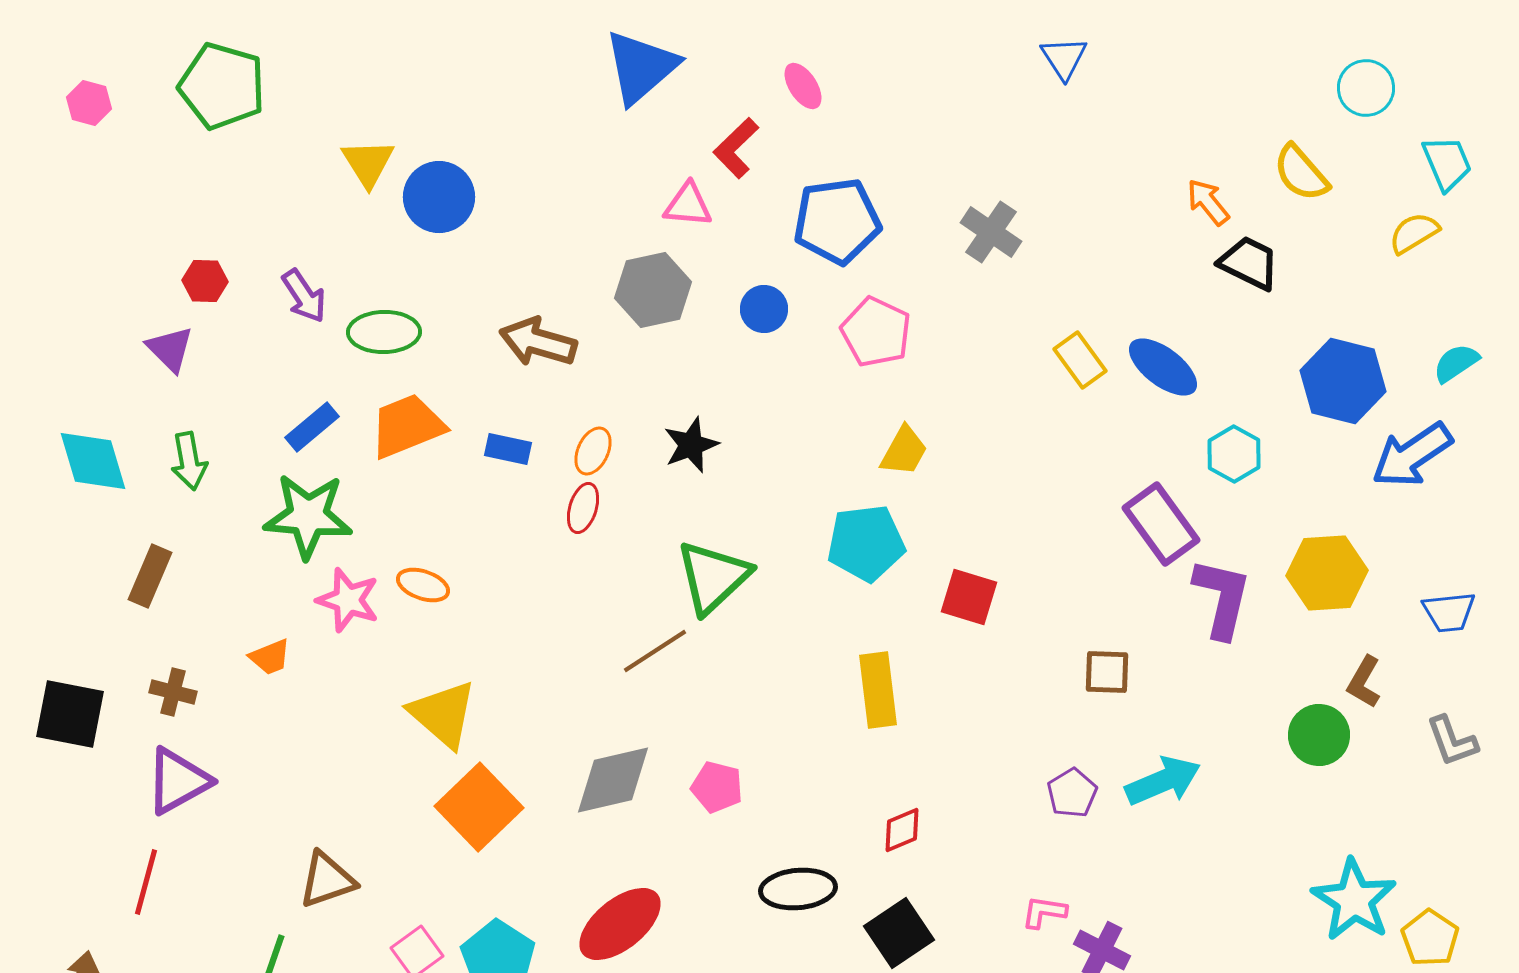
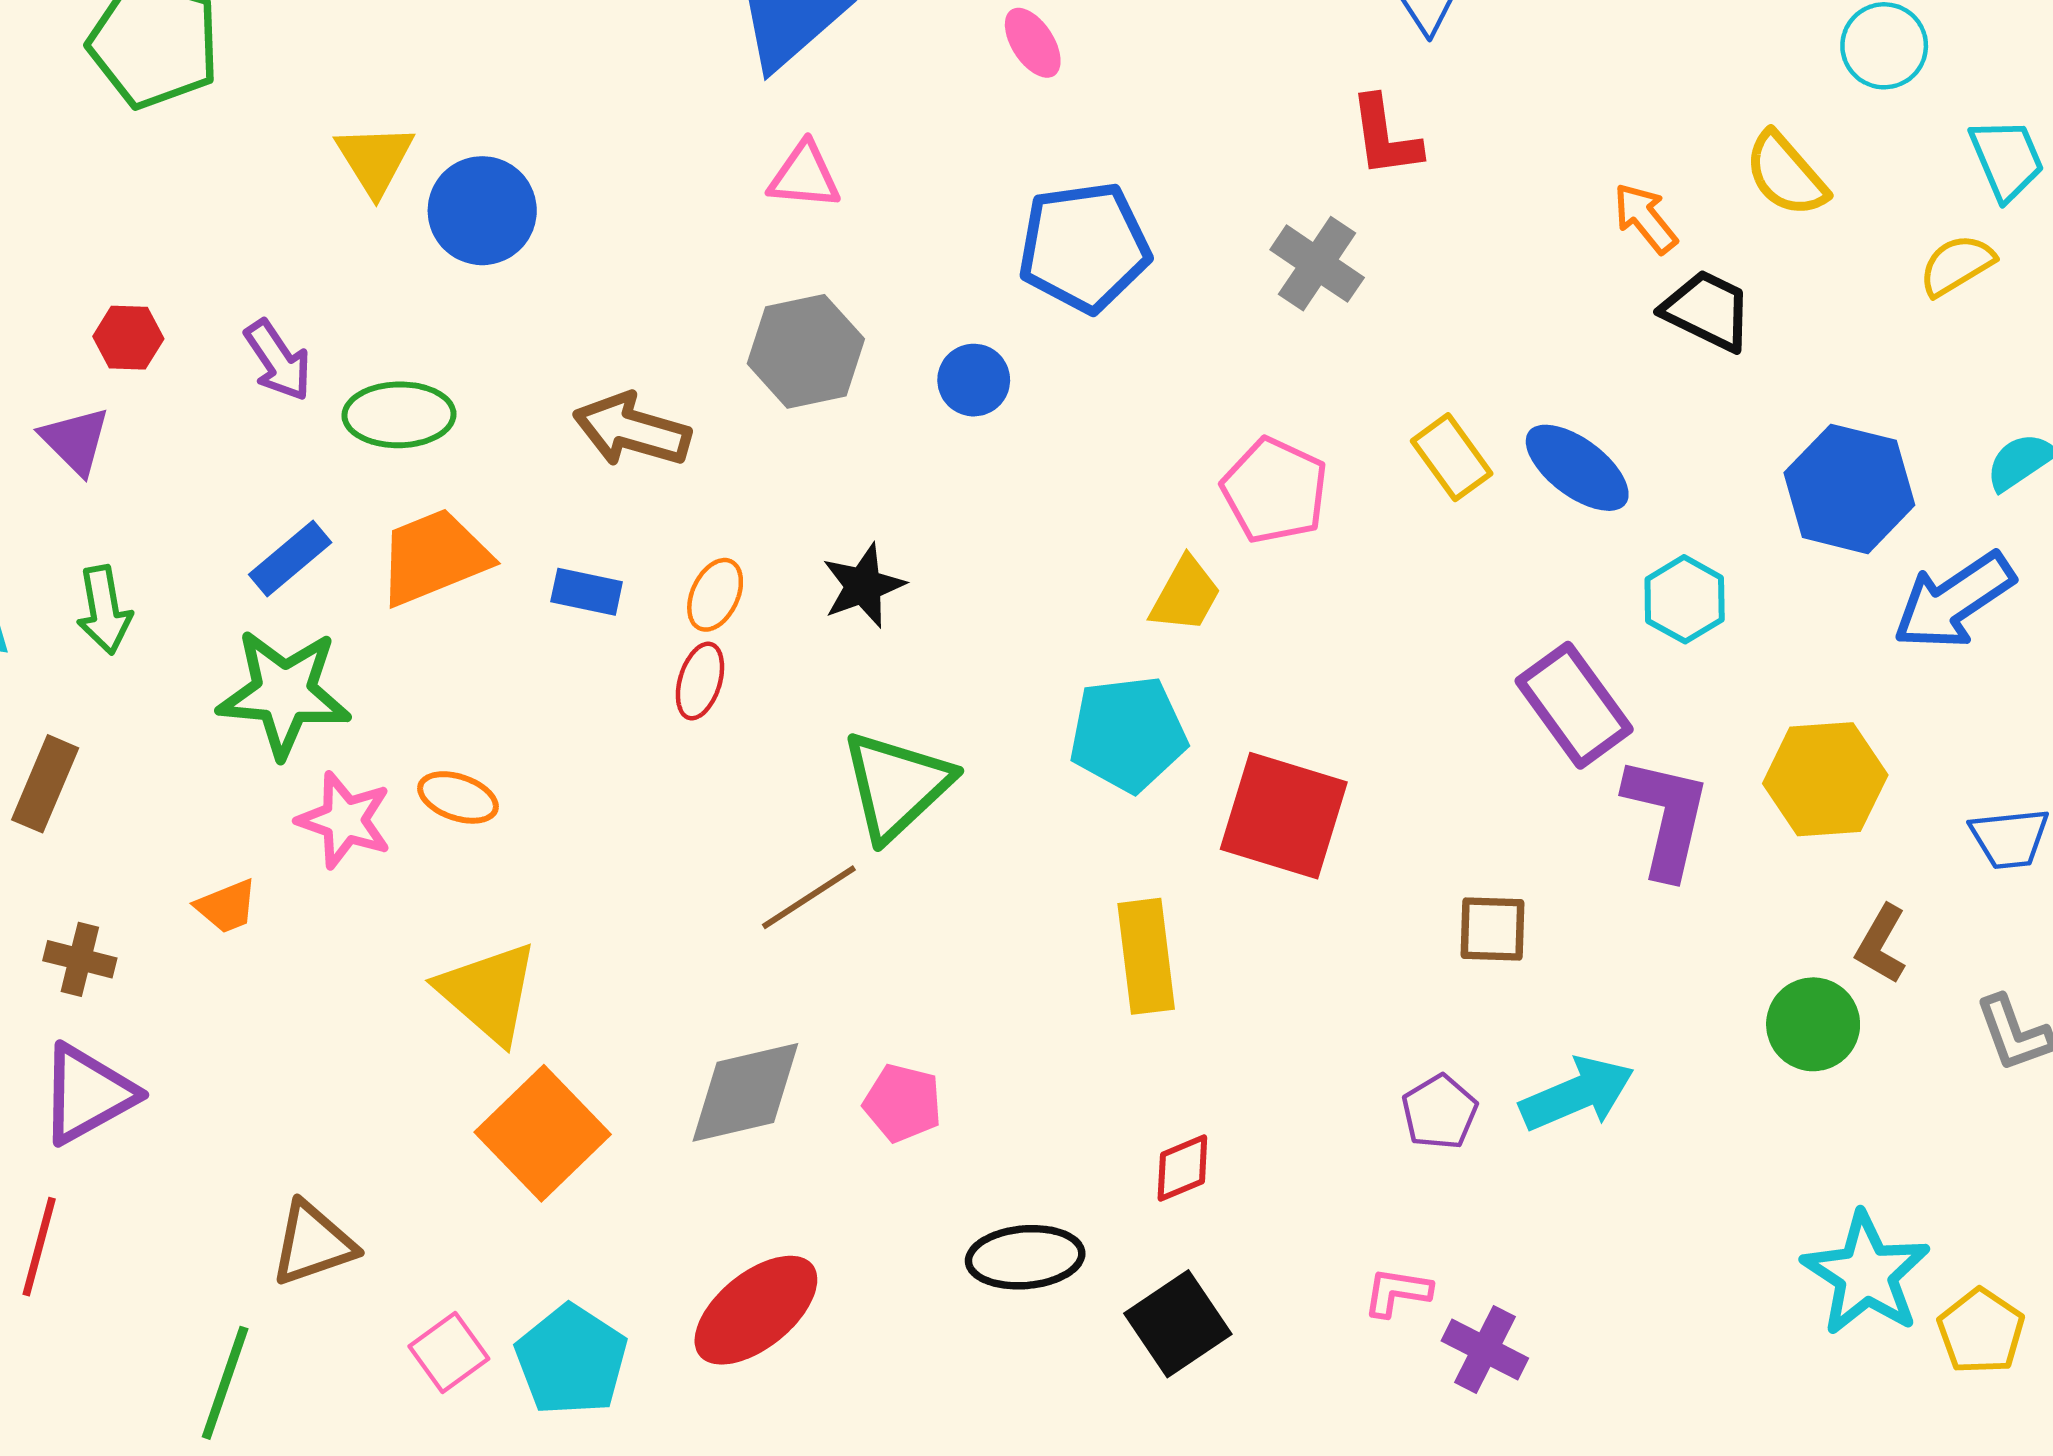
red L-shape: (736, 148) -> (1385, 137), moved, turned -54
pink triangle: (688, 205) -> (804, 176), moved
pink pentagon: (876, 332) -> (1275, 490), moved
red square: (969, 597) -> (1284, 816), size x1.5

